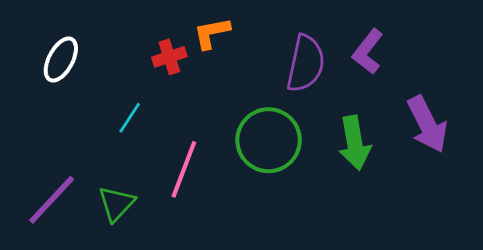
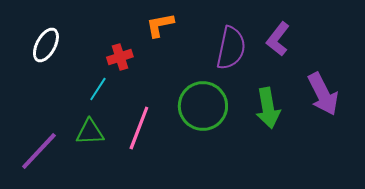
red cross: (169, 57) -> (120, 57), moved
green triangle: (116, 204) -> (90, 132), moved, turned 44

